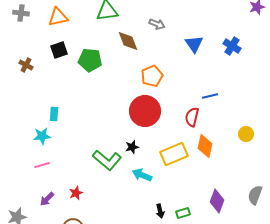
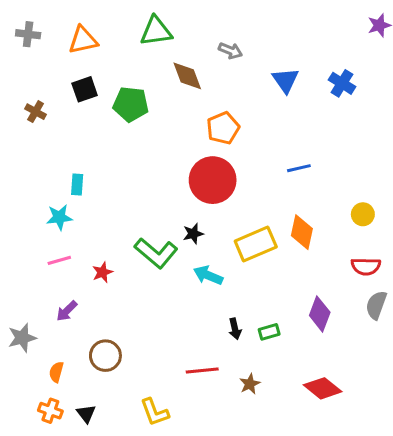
blue line: (210, 96) -> (299, 168), moved
red semicircle: (192, 117) -> (366, 266), moved, turned -102
red star: (76, 193) -> (102, 272), moved

